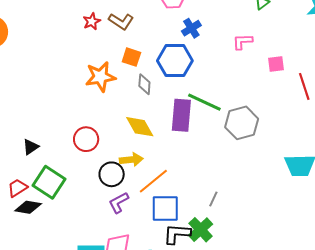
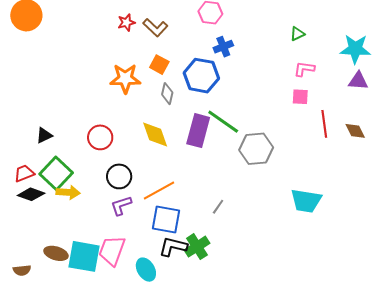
pink L-shape: (242, 42) -> (304, 69), moved
yellow arrow: (131, 160) -> (68, 192), moved
gray line: (213, 199) -> (218, 207), moved

